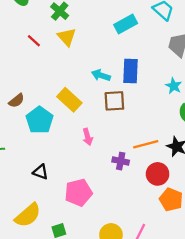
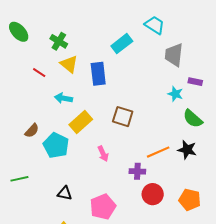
blue rectangle: (131, 71) -> (98, 74), moved
cyan arrow: (101, 75) -> (63, 98), moved
yellow rectangle: (69, 100) -> (81, 122), turned -75
brown square: (114, 101) -> (123, 117), turned 30
red circle: (158, 174) -> (153, 194), moved

